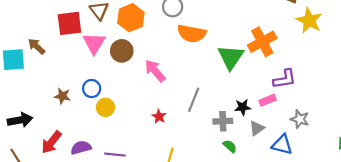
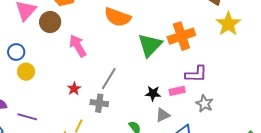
gray star: (300, 119) -> (204, 104), moved
gray cross: (223, 121) -> (99, 103), moved

